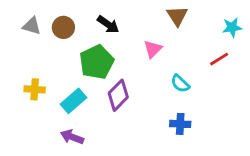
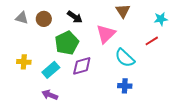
pink triangle: (153, 49) -> (106, 34), size x1.5
cyan semicircle: (180, 84) -> (125, 58), size x1.5
purple diamond: (118, 95) -> (82, 66), turned 30

